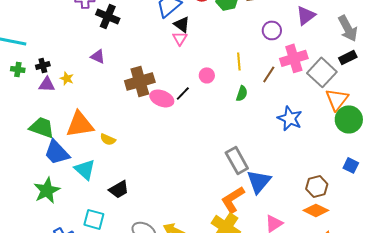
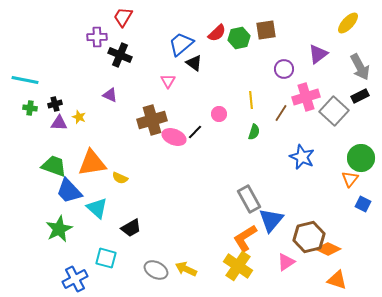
pink triangle: (180, 38) -> (168, 81), moved
orange triangle: (337, 99) -> (350, 179), moved, size x0.7
brown hexagon: (317, 186) -> (309, 237), moved, size x1.4

